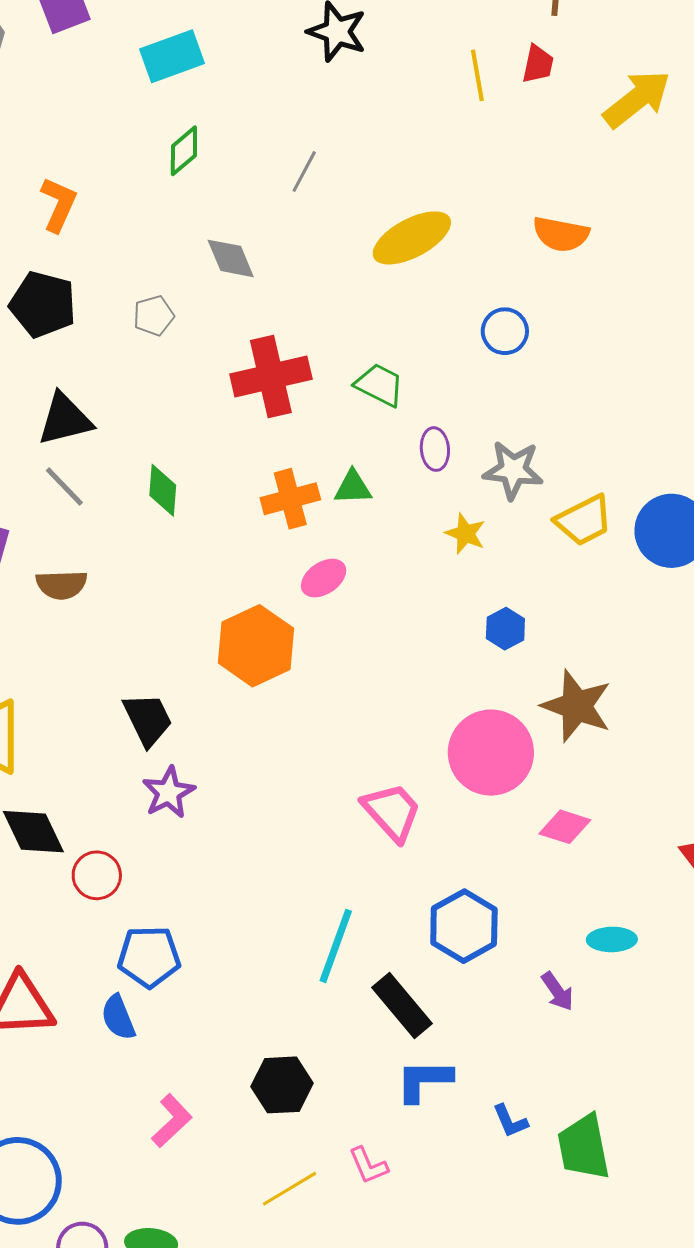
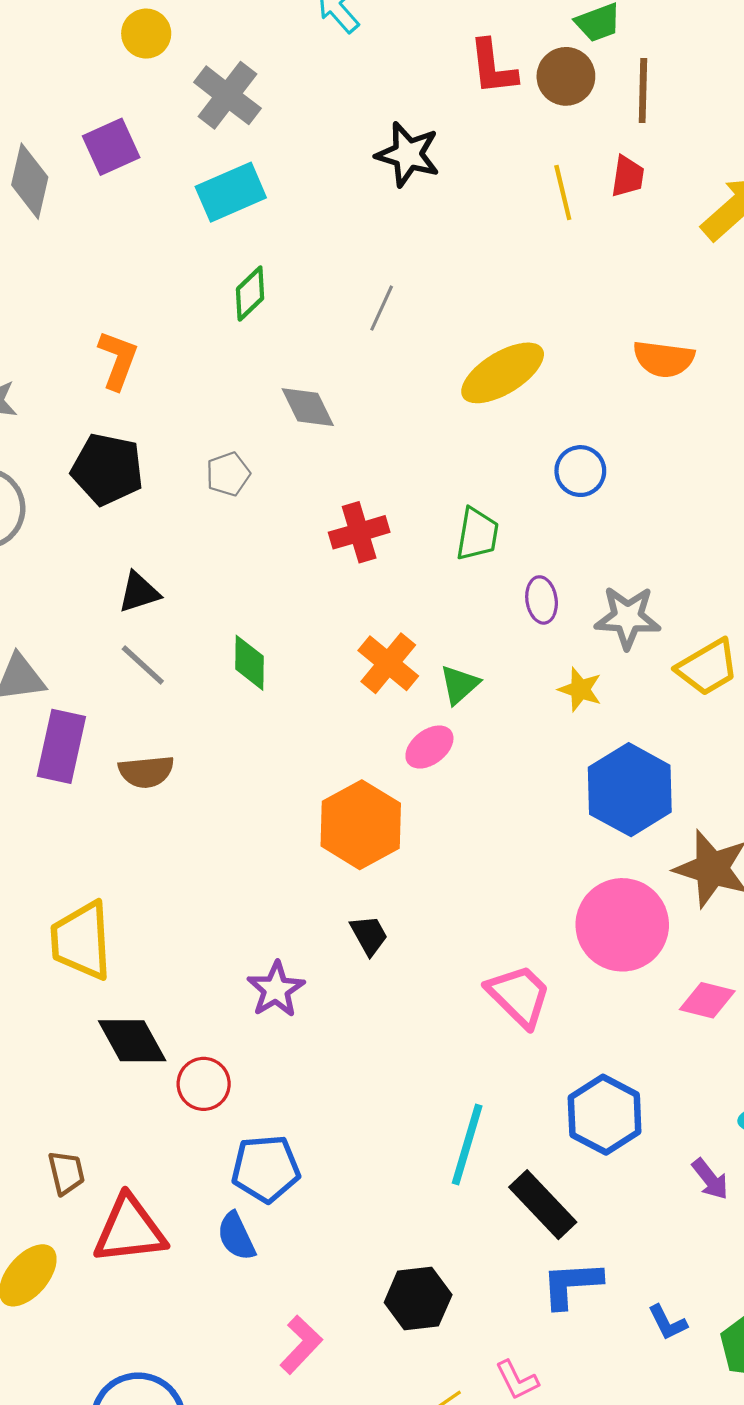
blue circle: (505, 331) -> (580, 471), moved
red cross: (271, 377) -> (359, 532), size x0.7
green trapezoid: (379, 385) -> (477, 534), turned 76
black triangle: (65, 419) -> (139, 592), size x0.7
green triangle: (353, 487) -> (459, 685), moved, turned -36
orange cross: (290, 499) -> (388, 663), turned -32
blue hexagon: (505, 629) -> (630, 790), size x2.0
black trapezoid: (148, 719) -> (369, 935), moved, size x0.7

